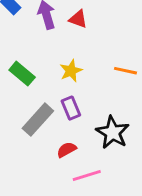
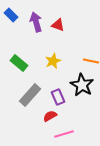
purple rectangle: (71, 108) -> (58, 97), moved
black star: (113, 132) -> (82, 85), moved

